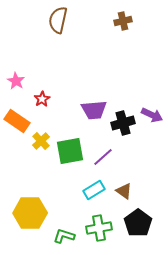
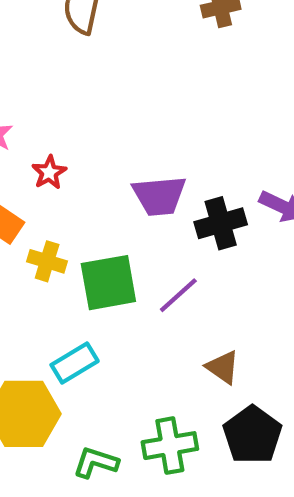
yellow cross: (41, 141) -> (47, 261), turned -30
cyan rectangle: (94, 190) -> (75, 363), moved

